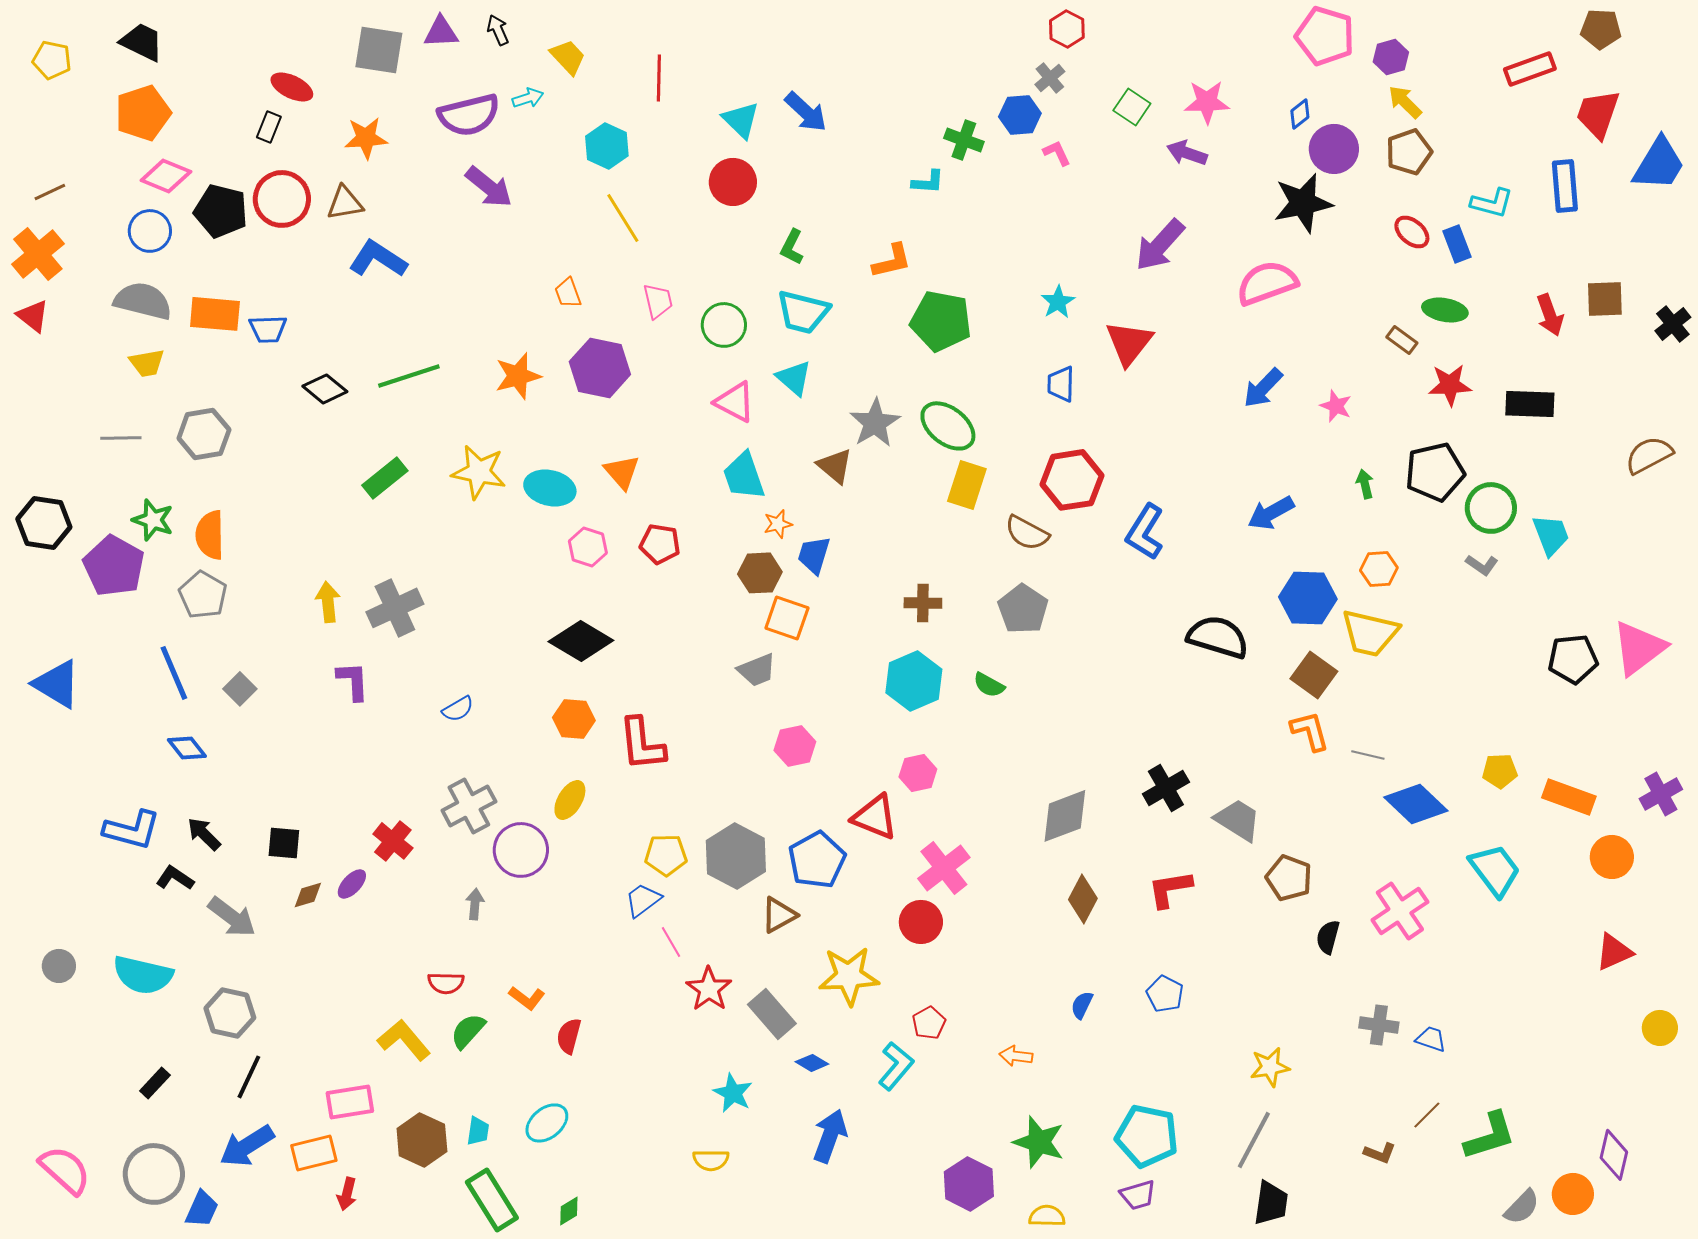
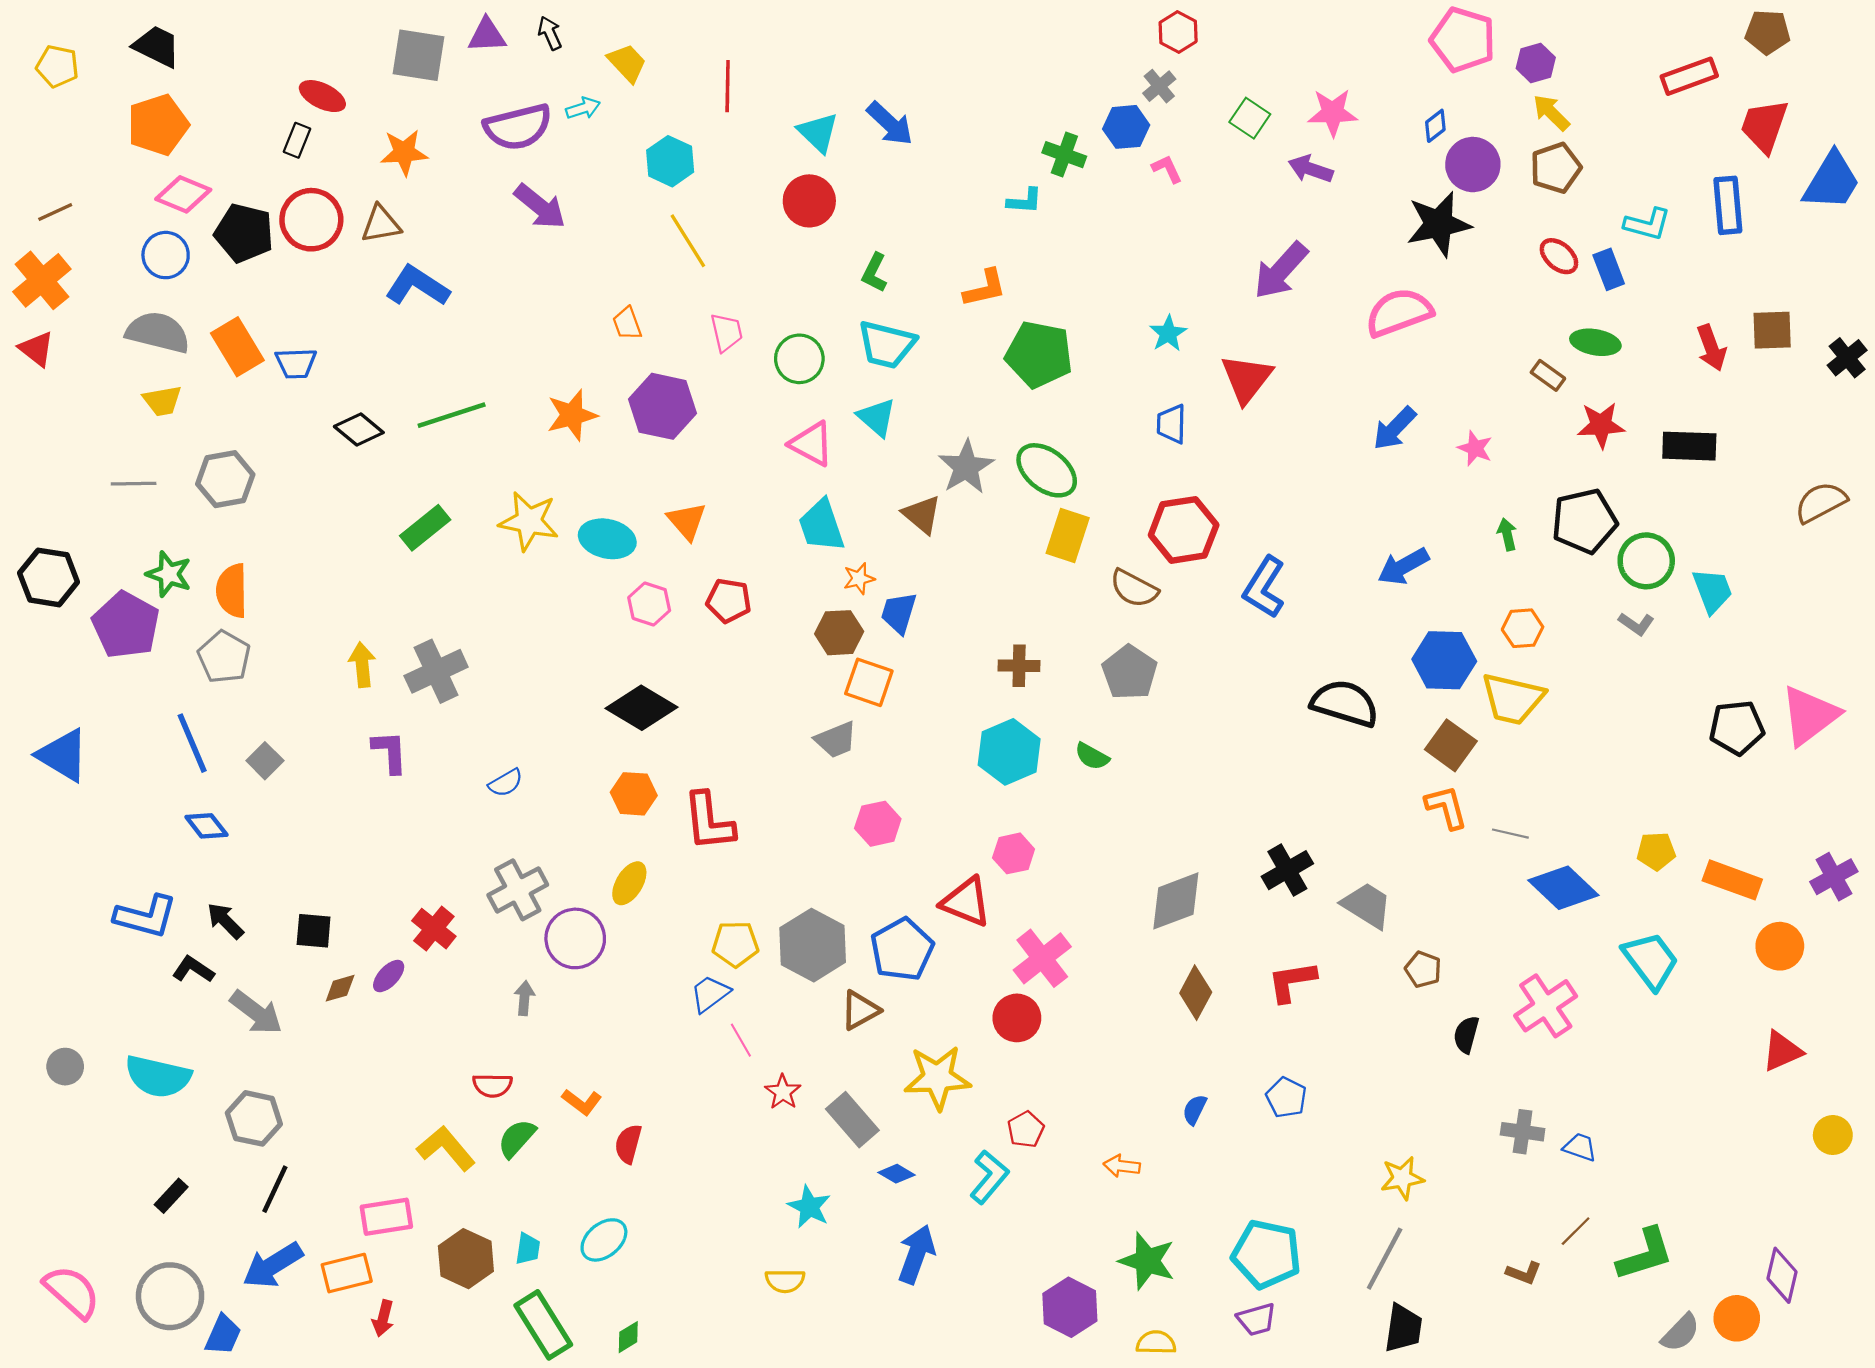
orange rectangle: (215, 314) -> (237, 347), turned 54
brown pentagon: (1289, 878) -> (1423, 969), size x0.7
red star: (709, 989) -> (783, 1092), size x0.7

